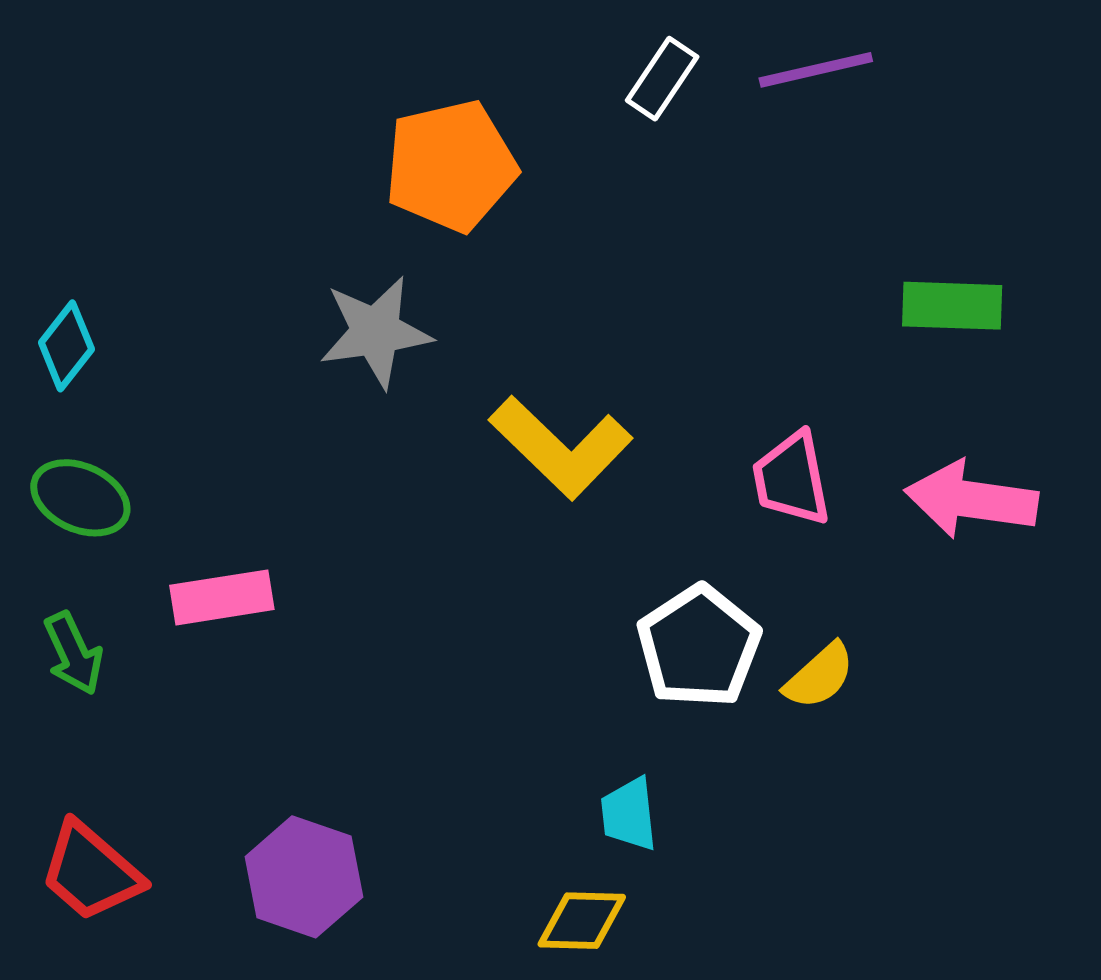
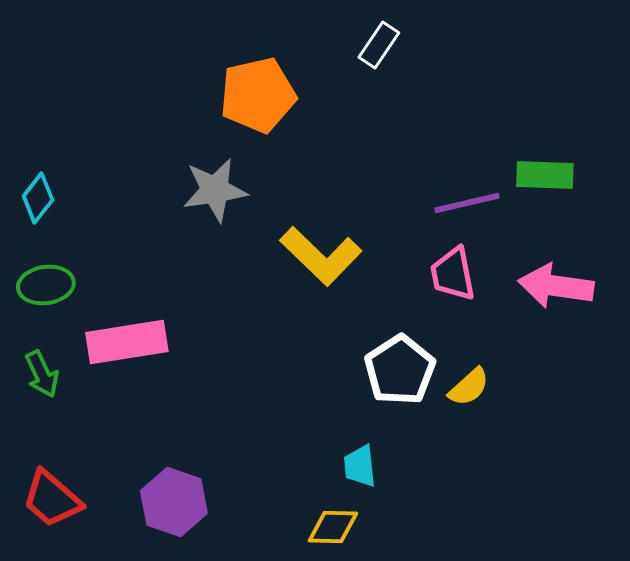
purple line: (816, 70) -> (467, 203), moved
green ellipse: (80, 498) -> (46, 285), turned -32
pink rectangle: (222, 597) -> (127, 342), size x1.4

